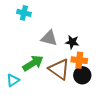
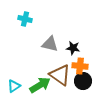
green arrow: (33, 63) -> (40, 85), moved

